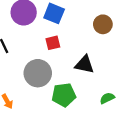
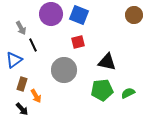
brown circle: (103, 24) -> (134, 15), moved
green pentagon: (64, 95) -> (102, 90), moved

